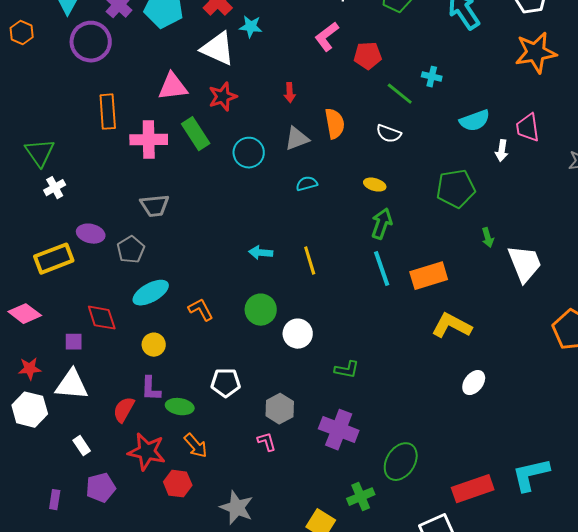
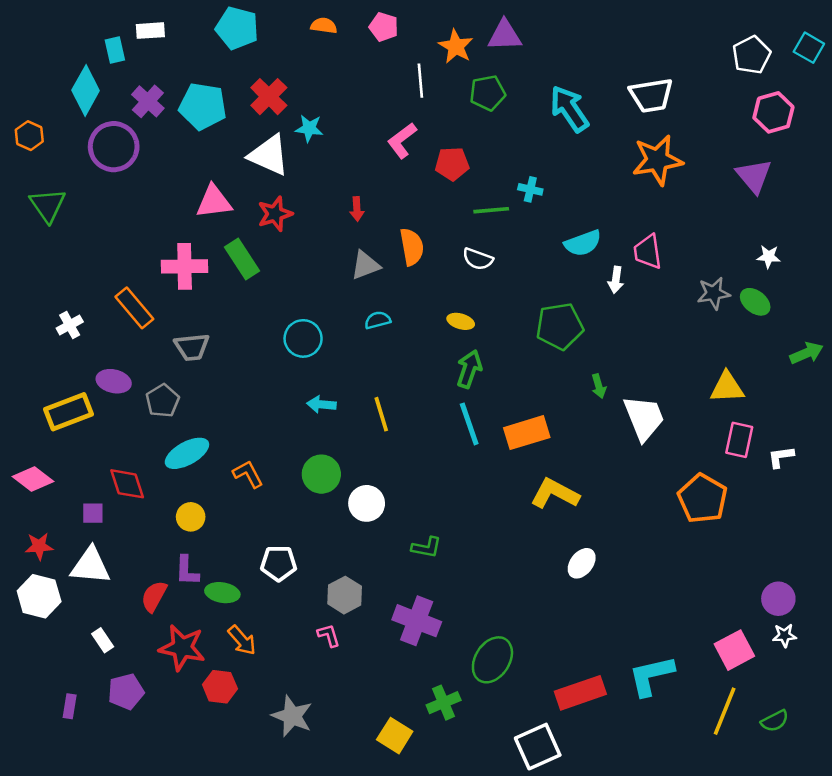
green line: (400, 94) -> (491, 210), turned -44
orange rectangle: (108, 112) -> (134, 308), moved, turned -36
green triangle: (40, 153) -> (48, 205), moved
cyan circle: (249, 153) -> (303, 338), moved

